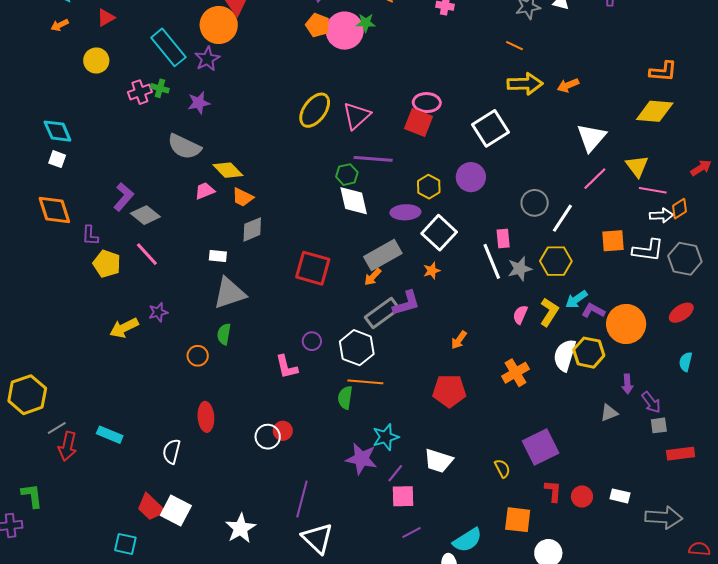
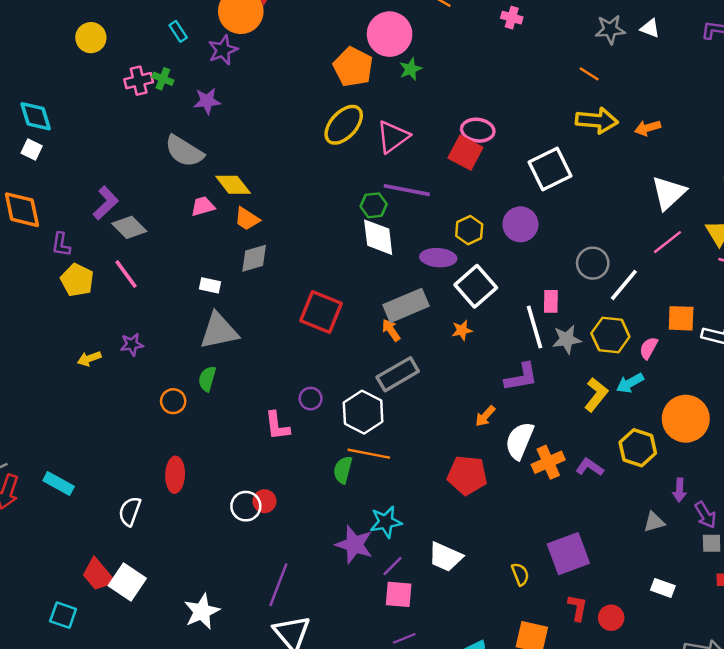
green star: (366, 23) -> (411, 69), moved, turned -30
orange pentagon: (318, 25) -> (353, 67), moved, size x1.4
cyan rectangle: (168, 47) -> (178, 31), size x0.5
orange arrow: (373, 277) -> (391, 330), turned 96
purple L-shape: (406, 303) -> (521, 377), moved
purple L-shape: (593, 311) -> (590, 467), moved
pink semicircle: (520, 315) -> (649, 348), moved
yellow arrow: (124, 328) -> (89, 359), size x0.7
white semicircle: (565, 355) -> (520, 441), moved
white rectangle: (620, 496) -> (663, 588), moved

